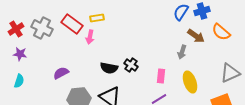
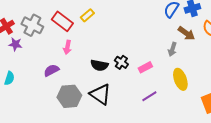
yellow rectangle: (97, 18) -> (87, 15), turned -32
pink arrow: (90, 37) -> (67, 47), moved
purple star: (20, 54) -> (15, 44), moved
pink rectangle: (161, 76) -> (145, 67), moved, turned 56

